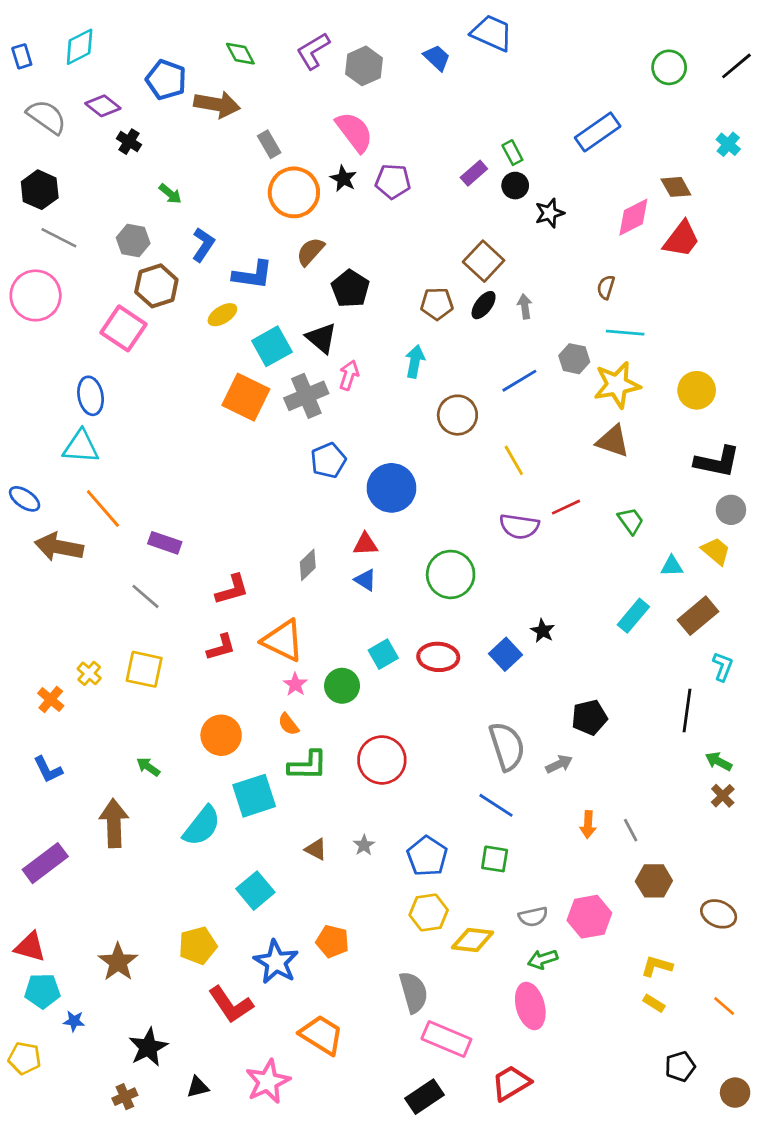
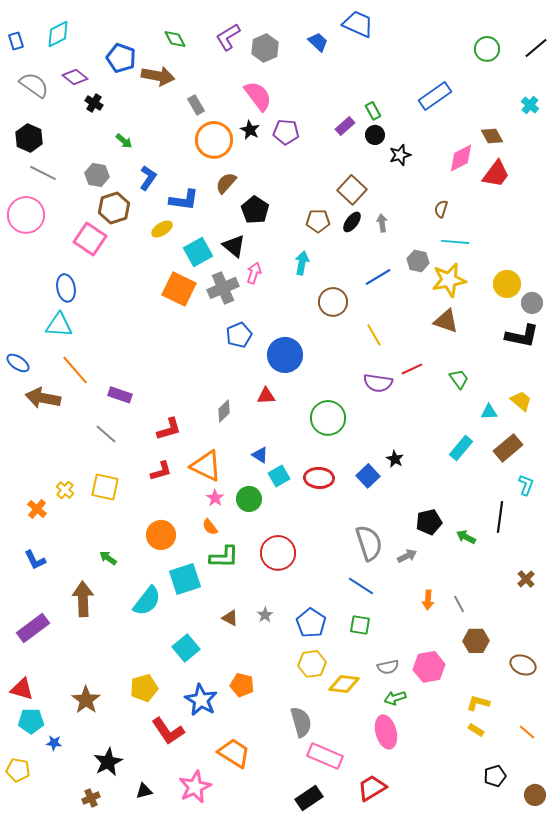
gray circle: (731, 510) -> (532, 303), moved
blue triangle: (365, 580) -> (260, 455), moved
green arrow: (719, 761) -> (466, 537), moved

